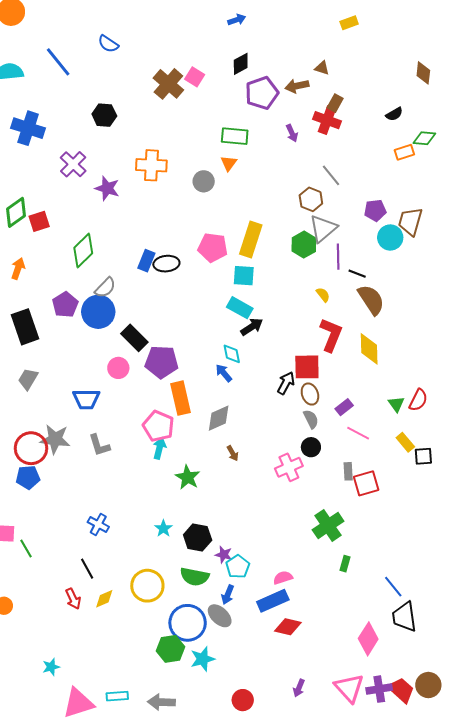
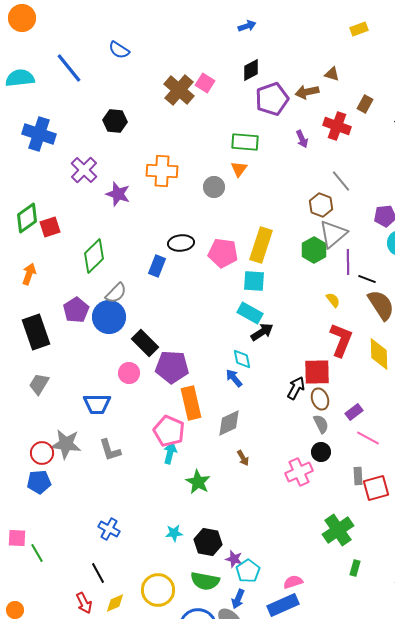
brown rectangle: (335, 103) -> (365, 104), moved
black ellipse: (166, 264) -> (181, 243), moved
red circle: (31, 448) -> (42, 453), size x0.7
cyan star: (163, 528) -> (174, 533), turned 30

